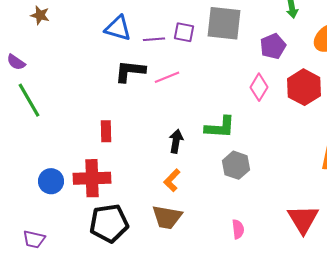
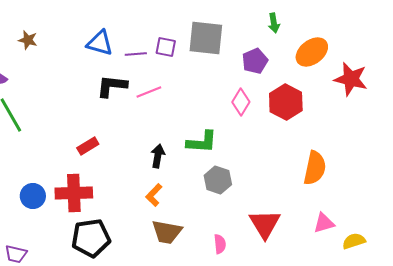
brown star: (40, 15) -> (28, 40), moved
red rectangle: (106, 131) -> (88, 146), turned 60
brown trapezoid: (167, 217) -> (167, 232), moved
red triangle: (303, 219) -> (265, 224), moved

